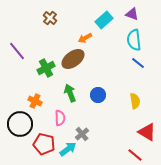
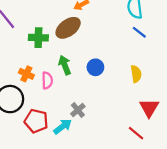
green cross: (46, 68) -> (38, 38), turned 30
pink semicircle: (60, 118) -> (47, 80), moved
red triangle: (147, 132) -> (149, 108), turned 30

